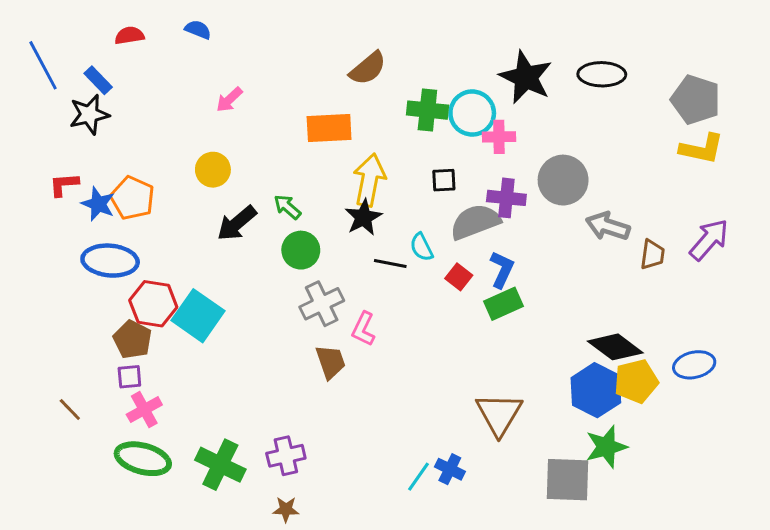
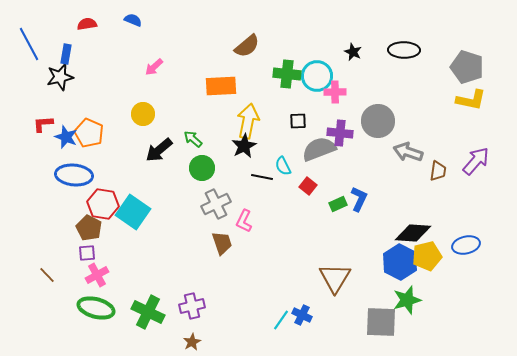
black star: (526, 77) -> (353, 52), size x0.5
blue rectangle: (98, 80) -> (66, 54), turned 54
blue L-shape: (502, 269) -> (359, 199), moved
green rectangle: (503, 304) -> (338, 204), size x0.7
black diamond: (615, 347) -> (413, 233), turned -33
brown star: (286, 509) -> (192, 342), turned -30

